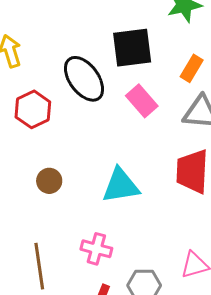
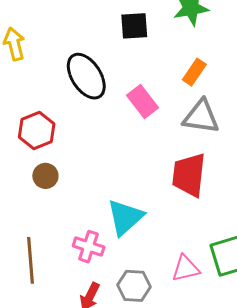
black square: (132, 48) -> (134, 26), moved, size x0.7
red hexagon: (33, 109) -> (37, 130), moved
cyan triangle: (121, 186) -> (125, 217), moved, turned -36

